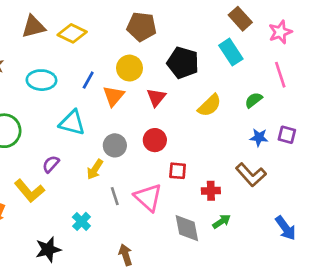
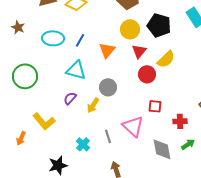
yellow circle: (130, 68) -> (130, 29), moved
blue line: (88, 80) -> (80, 40), moved
yellow semicircle: (210, 105) -> (166, 59), moved
red circle: (155, 140) -> (147, 74), moved
purple semicircle: (51, 164) -> (70, 98), moved
gray line: (115, 196) -> (108, 136), moved

